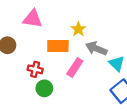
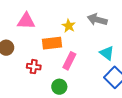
gray arrow: (96, 49) -> (97, 20), moved
green circle: (44, 88) -> (59, 87), moved

